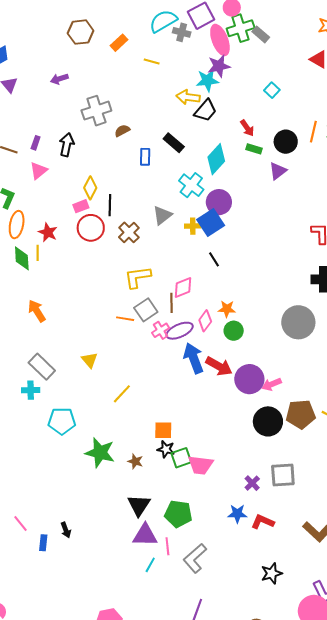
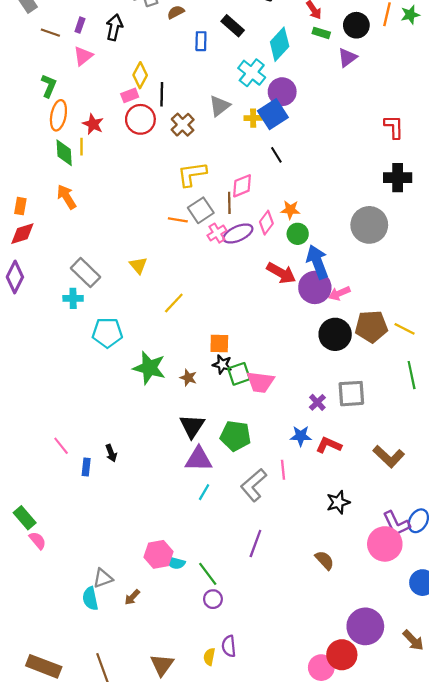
orange arrow: (37, 311) -> (67, 197), moved
blue arrow: (194, 358) -> (317, 262), moved
pink line: (167, 546) -> (283, 470), moved

